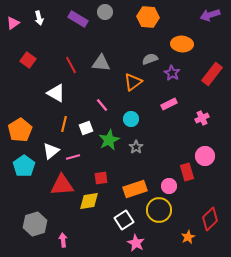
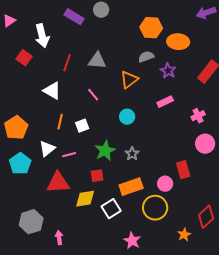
orange hexagon: (148, 17) -> (151, 28), moved
white arrow: (39, 18) -> (42, 36), moved, size x1.6
red line: (71, 65) -> (67, 63), turned 48
pink line: (102, 105) -> (93, 95), moved
green star: (109, 140) -> (105, 151), moved
gray star: (136, 147) -> (132, 154), moved
pink circle: (205, 156) -> (205, 144), moved
white square: (124, 220) -> (111, 209), moved

